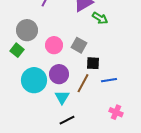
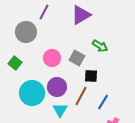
green arrow: (100, 18) -> (100, 46), moved
gray circle: (27, 30) -> (26, 32), moved
blue line: (109, 80) -> (103, 102), moved, turned -49

